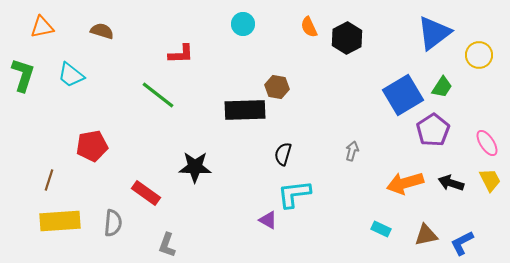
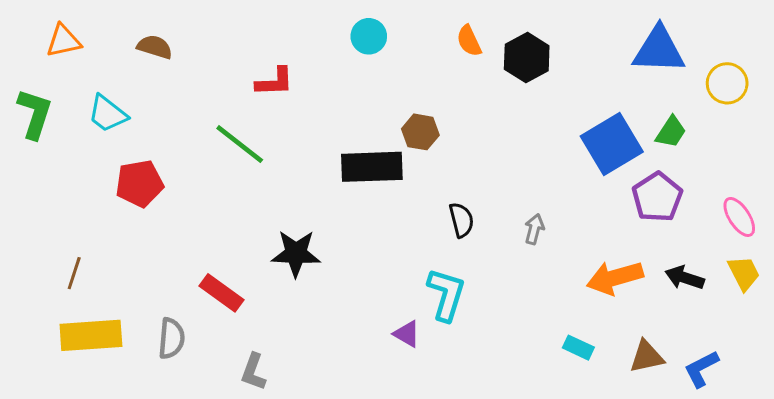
blue triangle: (434, 33) -> (659, 50), turned 39
red pentagon: (92, 146) -> (140, 184), moved
black semicircle: (283, 154) -> (461, 220), moved, turned 150
cyan L-shape: (294, 194) -> (446, 294), turned 114

